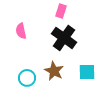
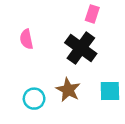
pink rectangle: (61, 11) -> (92, 14), moved

